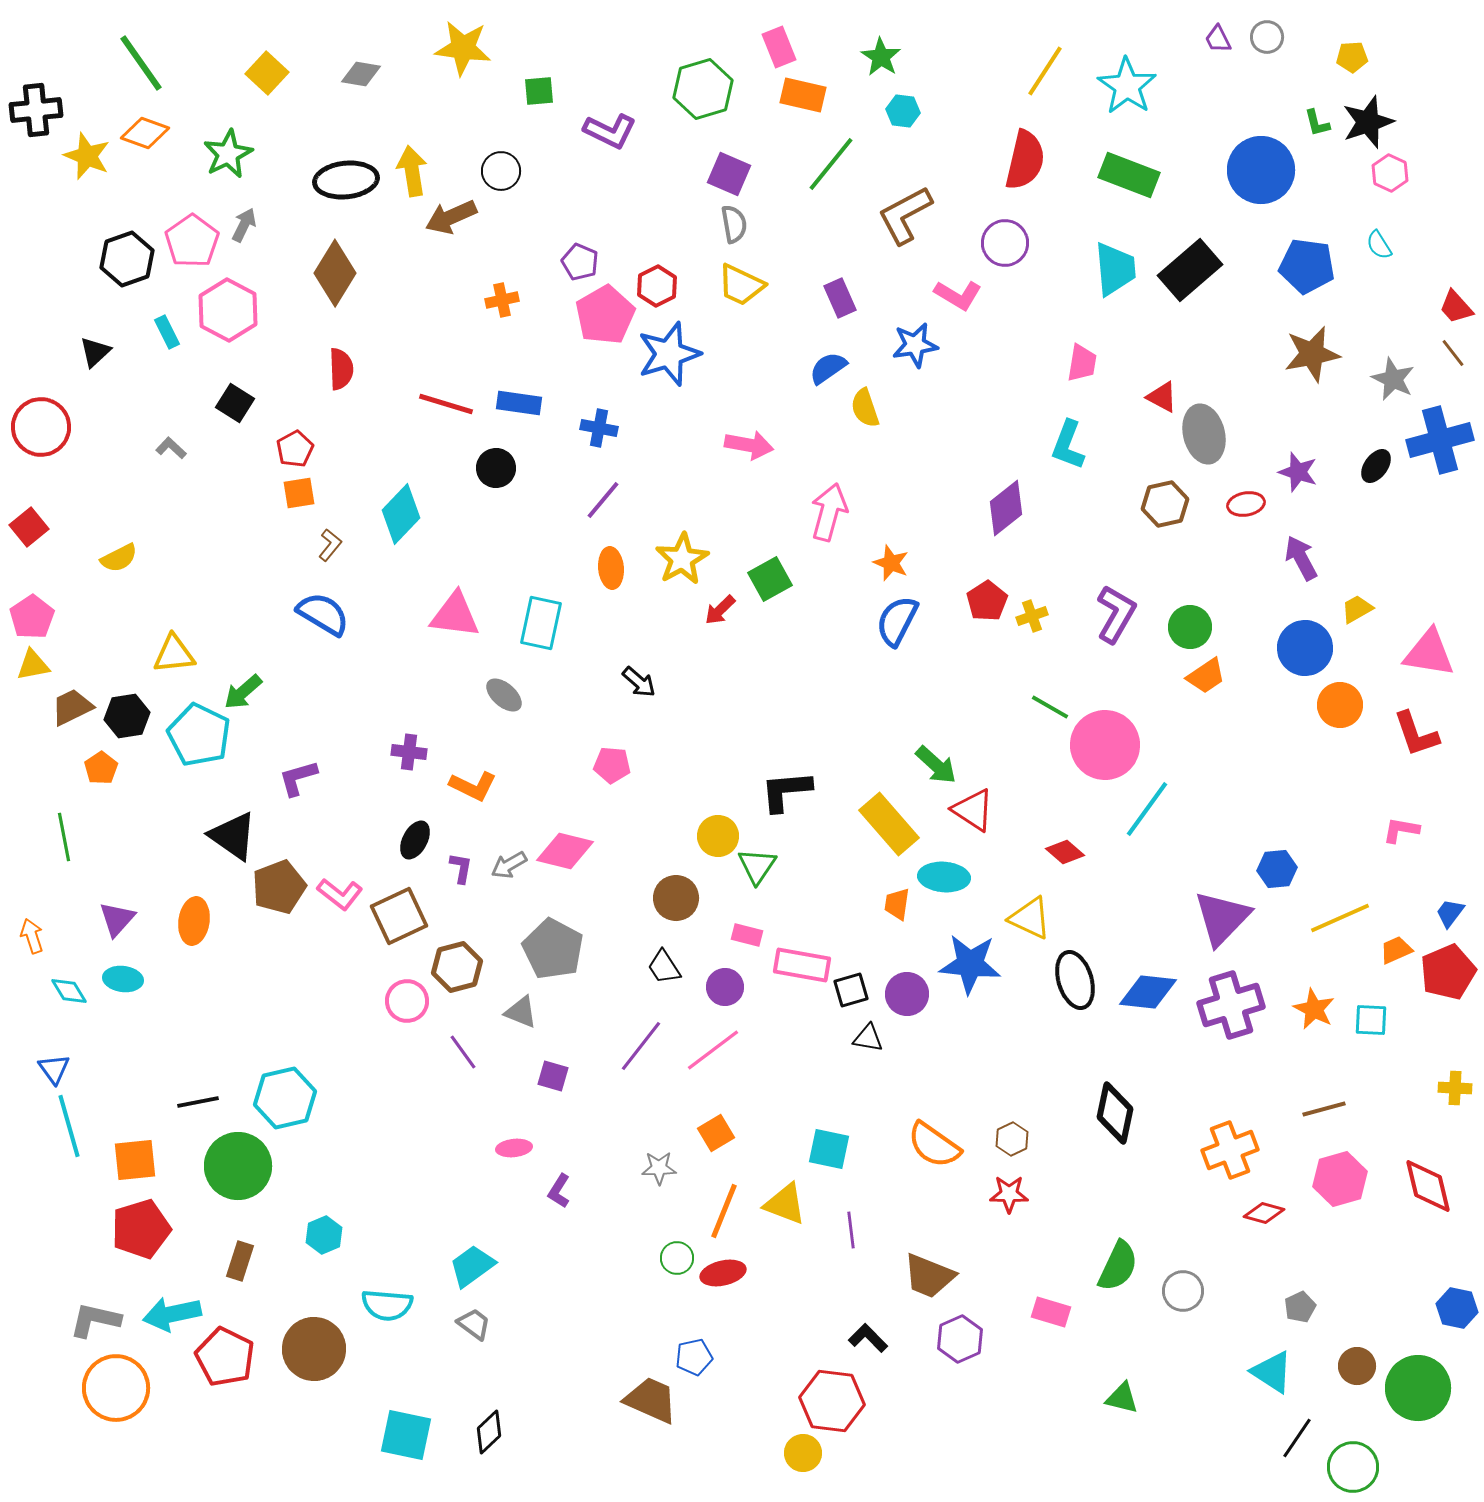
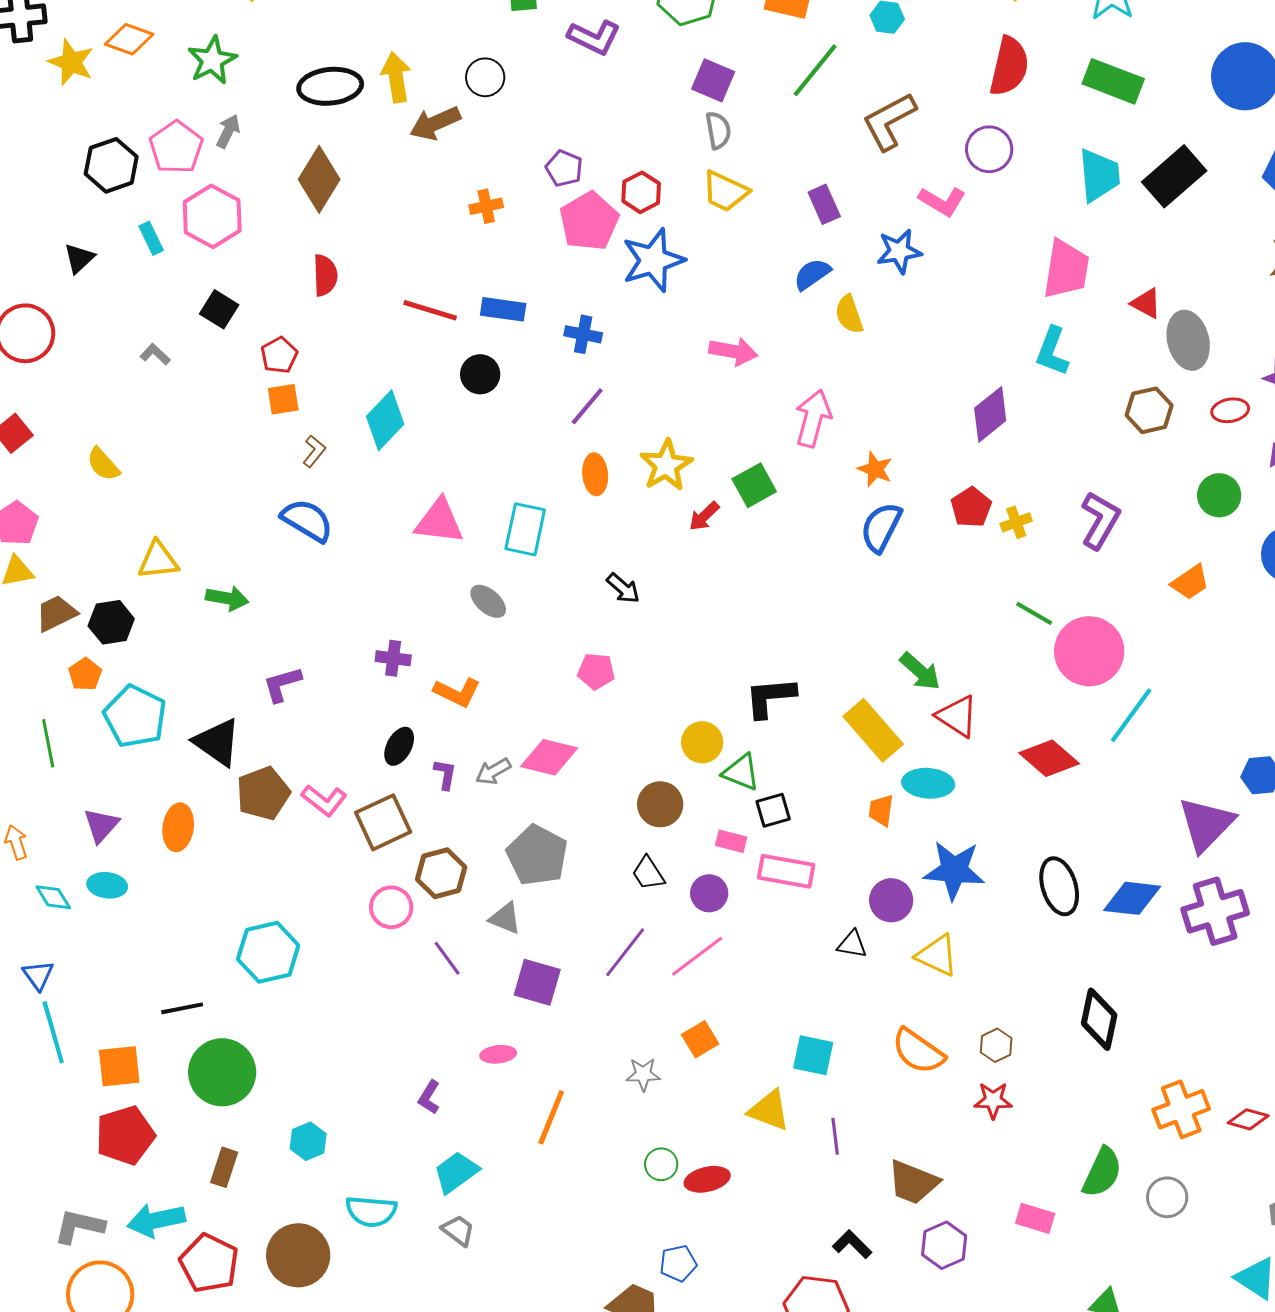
pink trapezoid: (1082, 363) -> (1066, 269), size x1.6
yellow semicircle: (119, 558) -> (103, 464), turned 75
green circle: (1190, 627) -> (1219, 495), moved
green arrow: (243, 692) -> (227, 598), turned -129
cyan pentagon: (199, 735) -> (135, 716), moved
red diamond: (1065, 852) -> (1049, 758), size x1.5
green triangle: (757, 866) -> (741, 772), turned -42
yellow triangle: (1030, 918) -> (937, 955), moved
black square: (851, 990) -> (773, 810), moved
purple square: (553, 1076) -> (537, 982), size x1.5
cyan hexagon: (285, 1098) -> (268, 952), moved
orange cross: (1230, 1150) -> (1181, 1109), moved
purple L-shape: (559, 1191) -> (429, 1097), moved
orange line: (724, 1211) -> (551, 1117), moved

